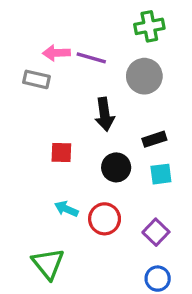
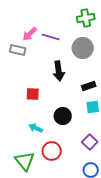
pink arrow: (56, 53) -> (30, 34), turned -42
black circle: (116, 167) -> (63, 116), moved
red circle: (105, 219) -> (52, 151), moved

